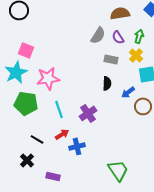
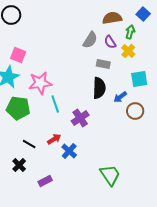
green arrow: (139, 36) -> (130, 32), moved
yellow cross: (136, 55) -> (128, 51), moved
black semicircle: (107, 83) -> (99, 88), size x1.5
cyan line: (59, 109) -> (55, 104), moved
blue cross: (77, 146) -> (69, 151), turned -35
purple rectangle: (53, 176) -> (45, 181), turned -40

